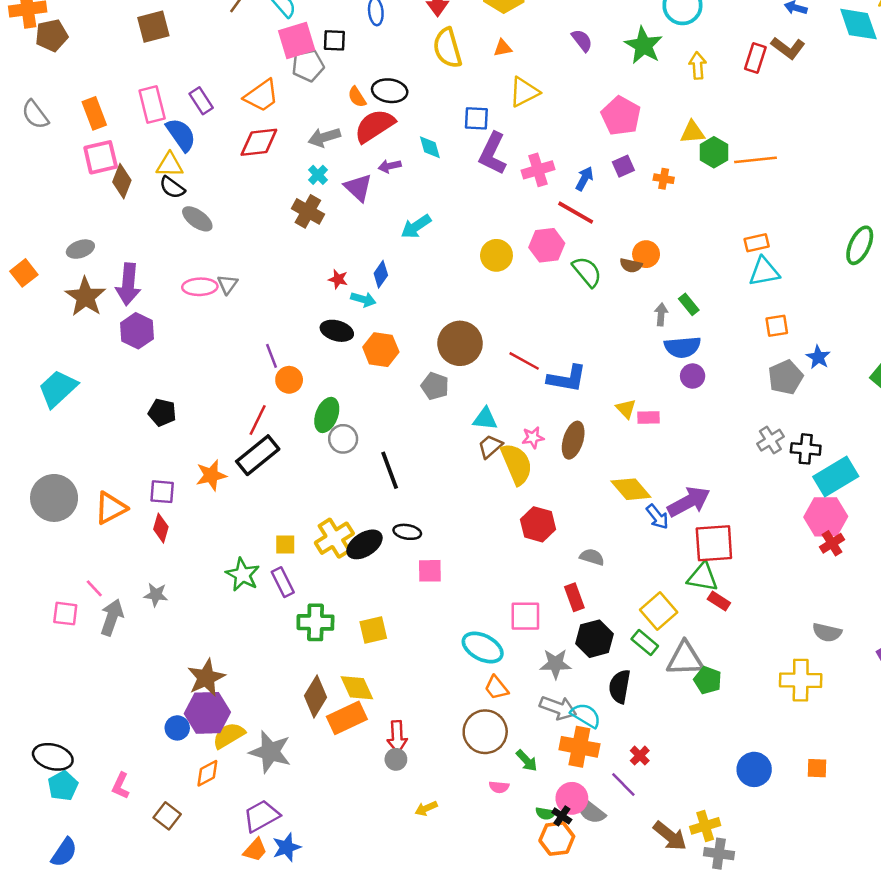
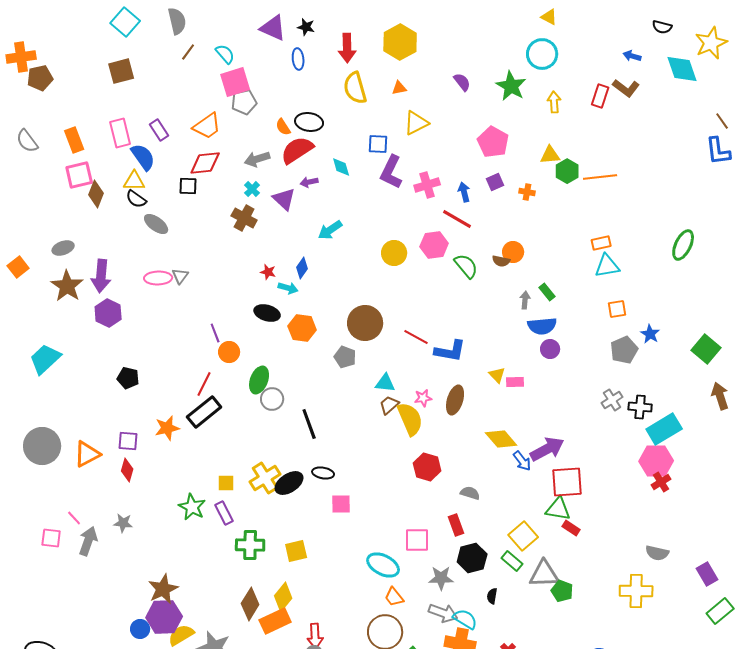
black square: (334, 40) -> (188, 186), moved
blue arrow: (584, 179) -> (464, 192), turned -42
black semicircle: (620, 686) -> (492, 596), size x0.6
yellow diamond: (357, 688) -> (283, 597), turned 64

